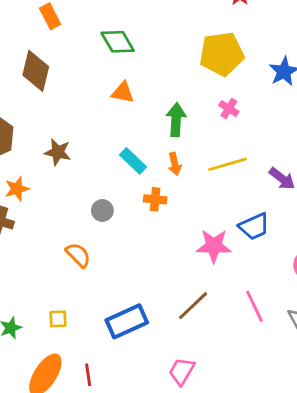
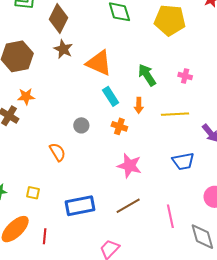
yellow pentagon: (222, 54) -> (170, 20), moved
orange triangle: (123, 92) -> (99, 63), moved, size x1.6
pink cross: (229, 109) -> (185, 76), turned -32
green arrow: (176, 120) -> (147, 75), turned -50
brown star: (58, 152) -> (63, 49), moved
pink star: (214, 246) -> (129, 166), moved

